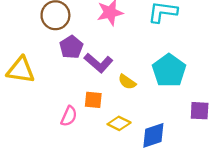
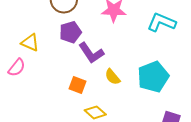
yellow triangle: (21, 70) -> (30, 42), moved, size x0.7
pink semicircle: (69, 116) -> (17, 68), moved

